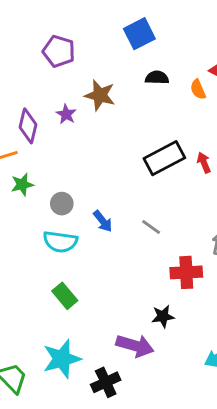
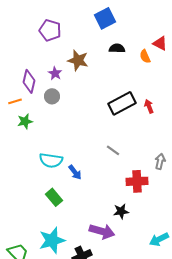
gray circle: (62, 204) -> (52, 96), moved
blue arrow: (103, 221) -> (75, 172), moved

